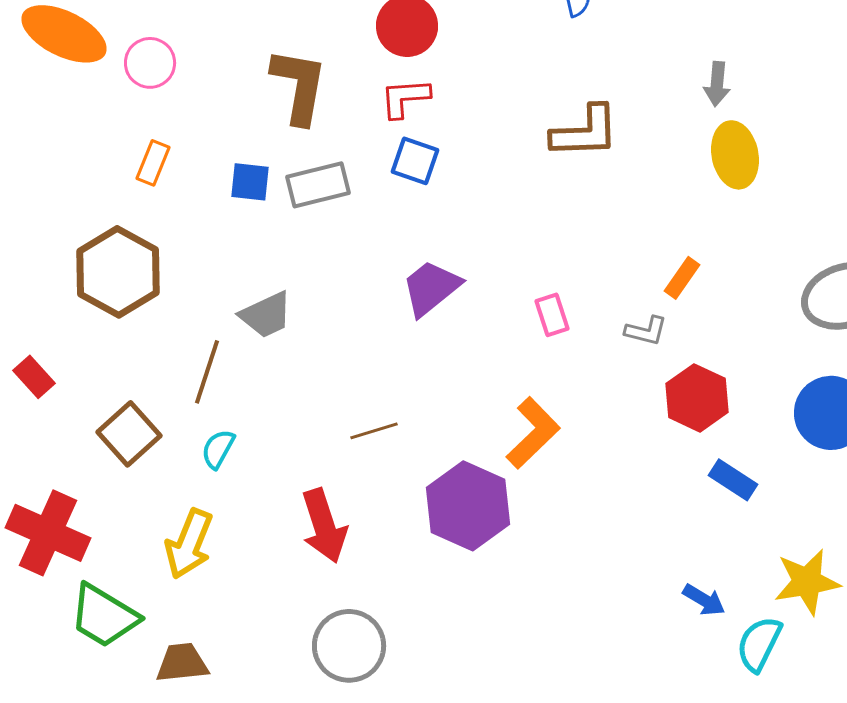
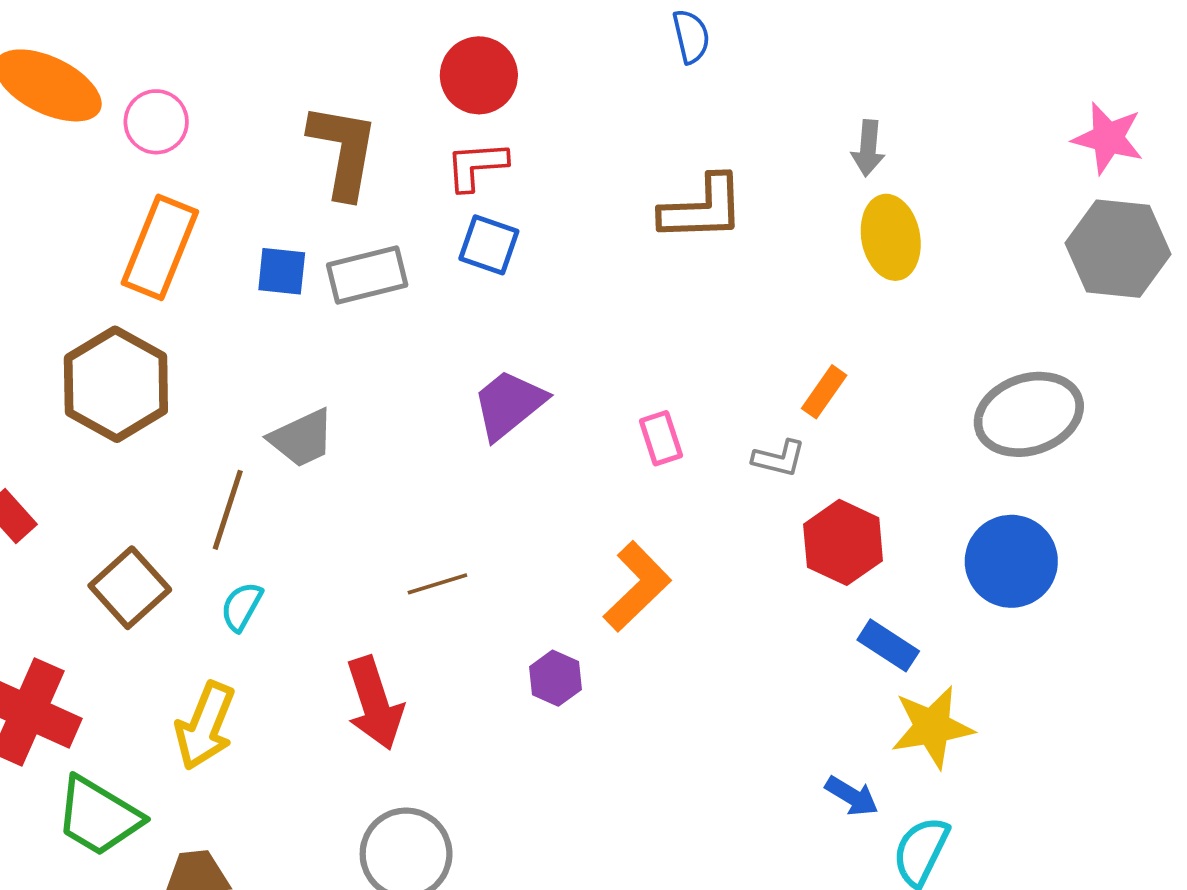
orange rectangle: (153, 163) -> (160, 247), size x1.8
purple hexagon: (468, 506) -> (555, 678), size x0.5
yellow star: (807, 582) -> (932, 727), moved

